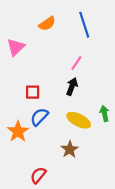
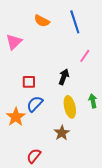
orange semicircle: (47, 24) -> (42, 21), turned 63
pink line: (76, 63) -> (85, 56), moved
yellow ellipse: (79, 120) -> (70, 107), turned 50

